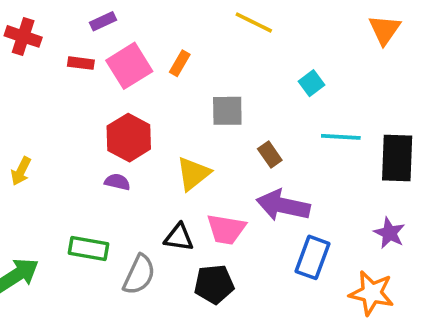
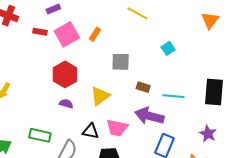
cyan line: (341, 137) -> (173, 96), moved
brown rectangle: (270, 154) -> (143, 87), turned -40
purple semicircle: (117, 182) -> (66, 104), moved

